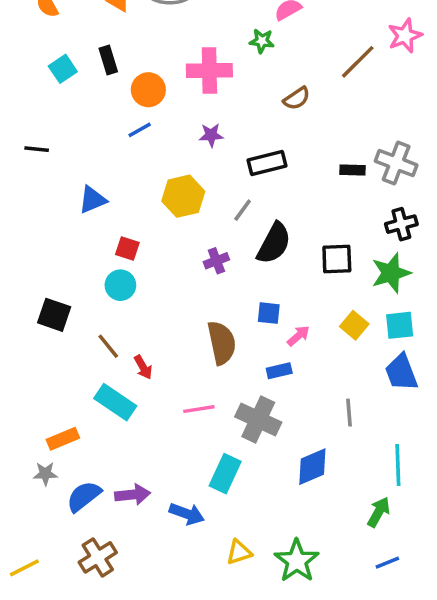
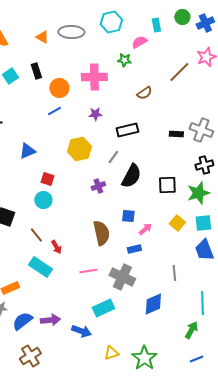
cyan rectangle: (225, 474) -> (103, 308), turned 40

